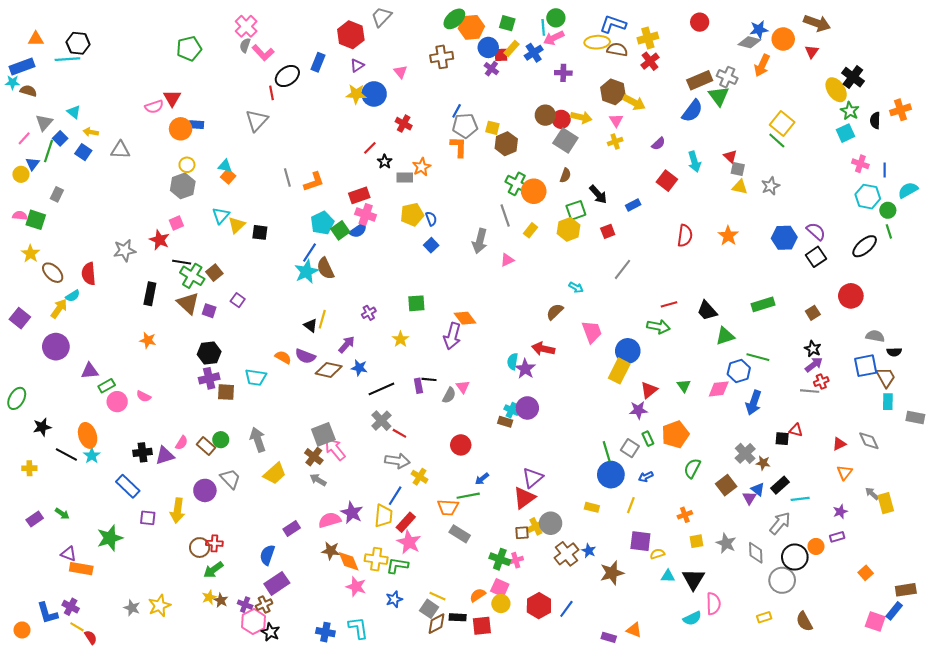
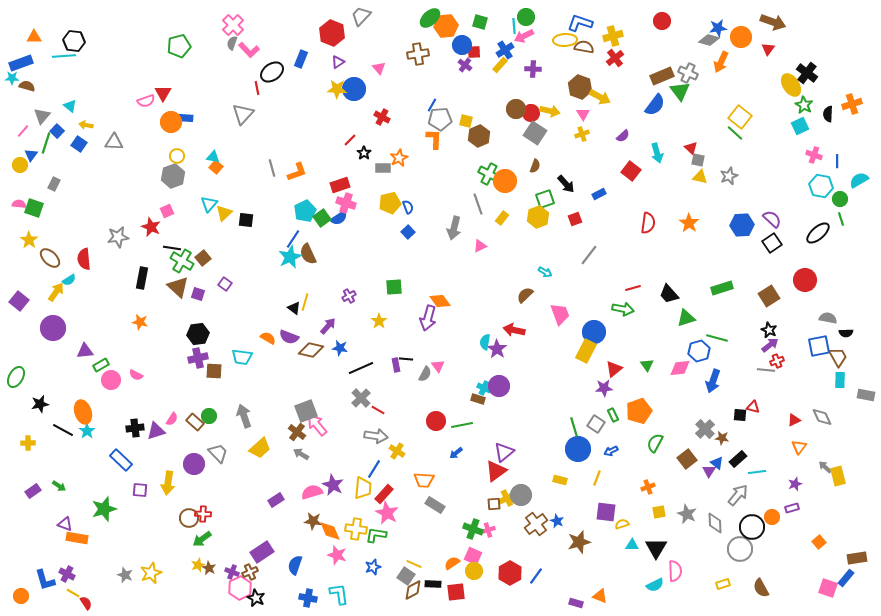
yellow rectangle: (511, 49) -> (500, 65), moved
brown square: (813, 313) -> (769, 296), size x1.5
green line: (468, 496) -> (462, 425), moved
blue semicircle: (267, 555) -> (295, 565), moved

